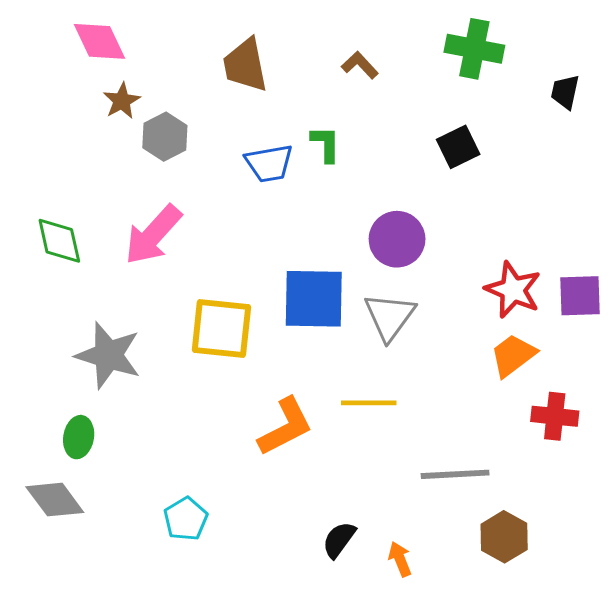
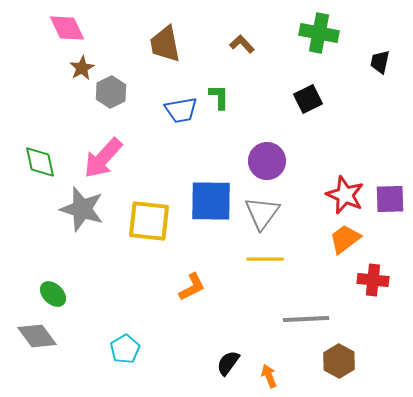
gray star: (108, 355) -> (82, 209), moved
yellow line: (369, 403) -> (265, 259), moved
orange L-shape: (285, 427) -> (192, 287), size x0.7
green ellipse: (79, 437) -> (53, 294), turned -56

